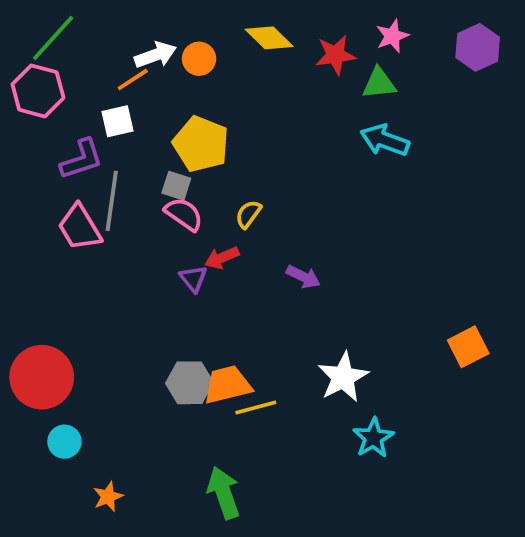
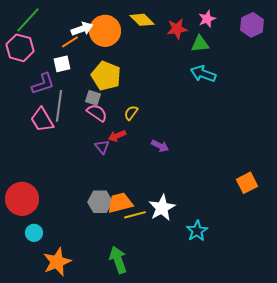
orange circle: (199, 59) -> (105, 31), size x1.8
white star: (343, 377) -> (162, 208), moved
orange star: (108, 497) -> (57, 262), size x1.8

